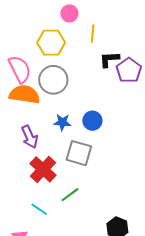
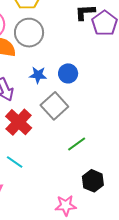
gray square: (79, 153) -> (54, 106), turned 32
green line: (70, 195) -> (77, 144), moved

